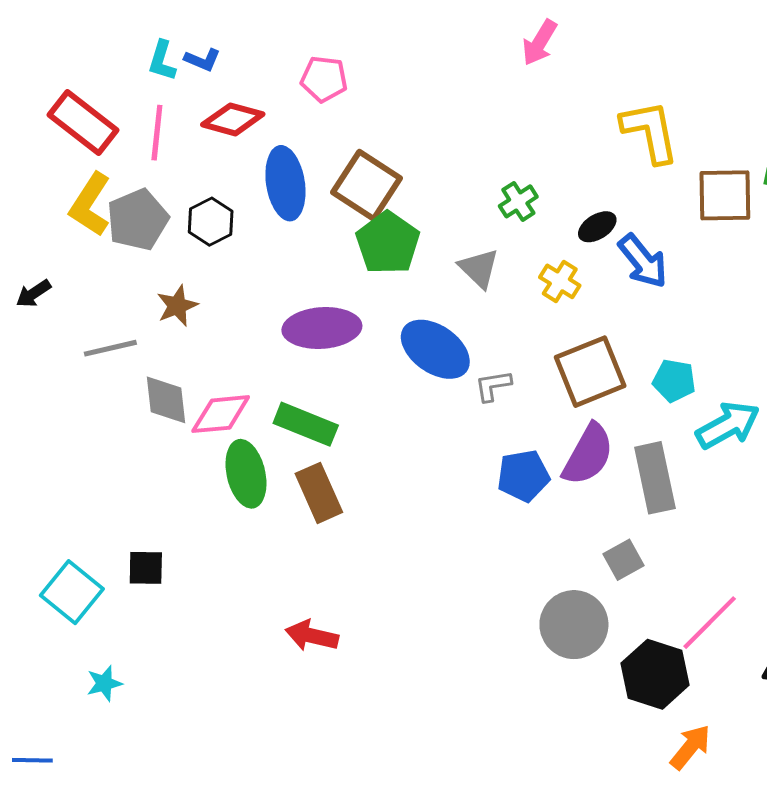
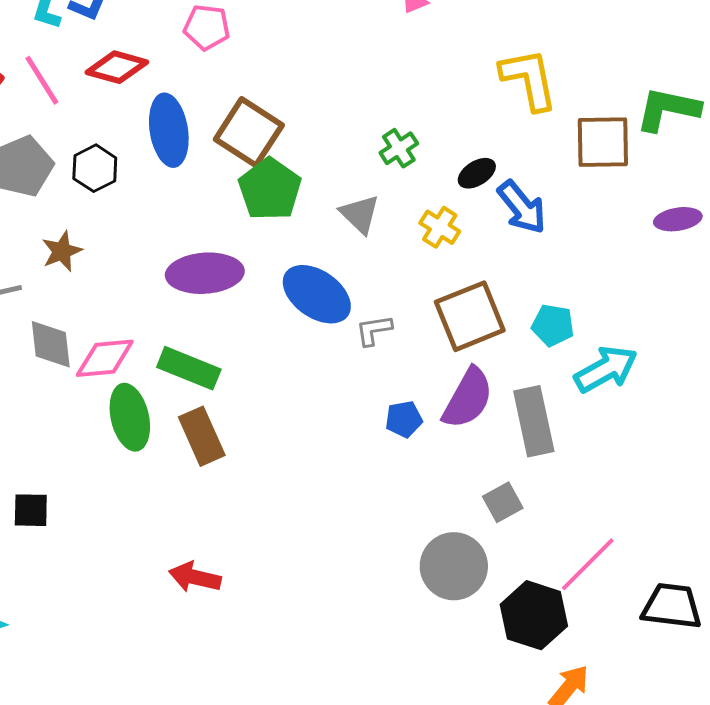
pink line: (157, 133) -> (42, 80), turned -38
blue pentagon: (523, 476) -> (404, 419), size x0.7

